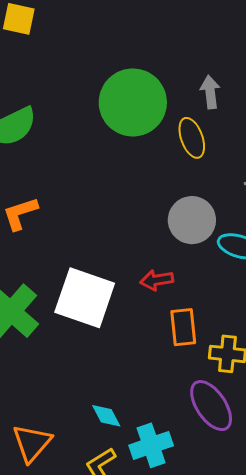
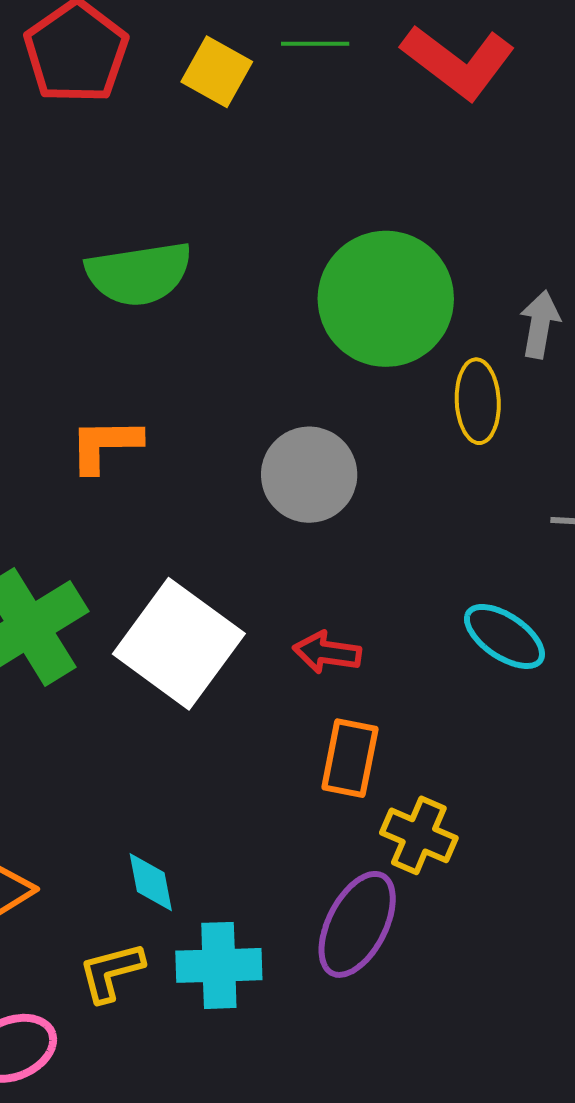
gray circle: (192, 220) -> (309, 475), moved
purple ellipse: (211, 406) -> (357, 924), turned 44

